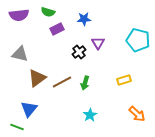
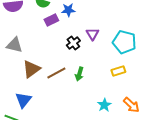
blue star: (84, 19) -> (68, 10), moved
cyan pentagon: (138, 40) -> (124, 42), moved
cyan star: (90, 115) -> (104, 105), moved

